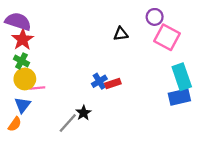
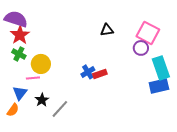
purple circle: (155, 17) -> (141, 48), moved
yellow circle: (25, 79) -> (41, 64), moved
black star: (84, 113) -> (42, 100), moved

